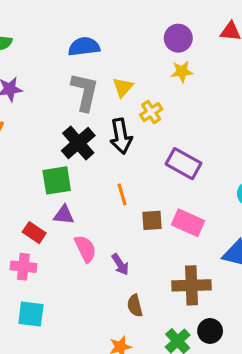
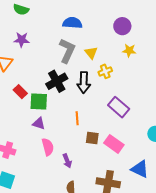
purple circle: (178, 38) -> (122, 26), moved
yellow triangle: (123, 87) -> (91, 53), turned -32
red rectangle: (34, 233) -> (20, 92), moved

